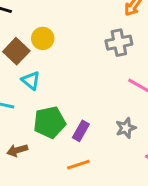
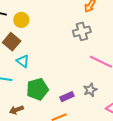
yellow circle: (43, 38) -> (21, 20), moved
purple rectangle: (81, 131) -> (67, 97), moved, turned 40

